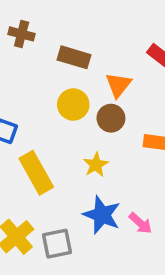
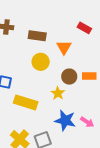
brown circle: (111, 118) -> (69, 77), moved
yellow rectangle: (36, 173) -> (26, 102), turned -35

